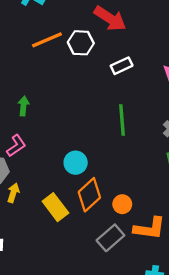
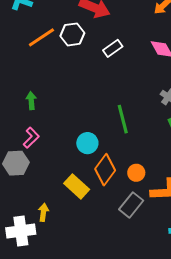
green line: (122, 120) -> (123, 119), moved
yellow arrow: (13, 193) -> (43, 212), moved

